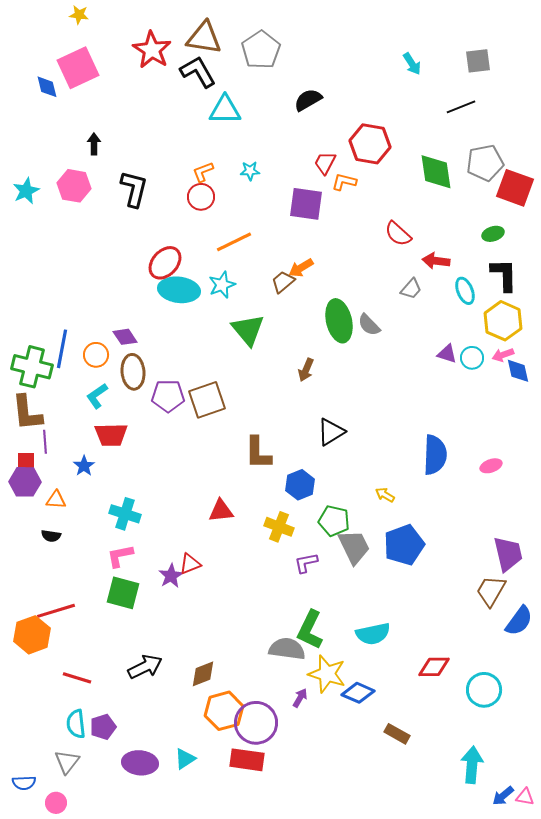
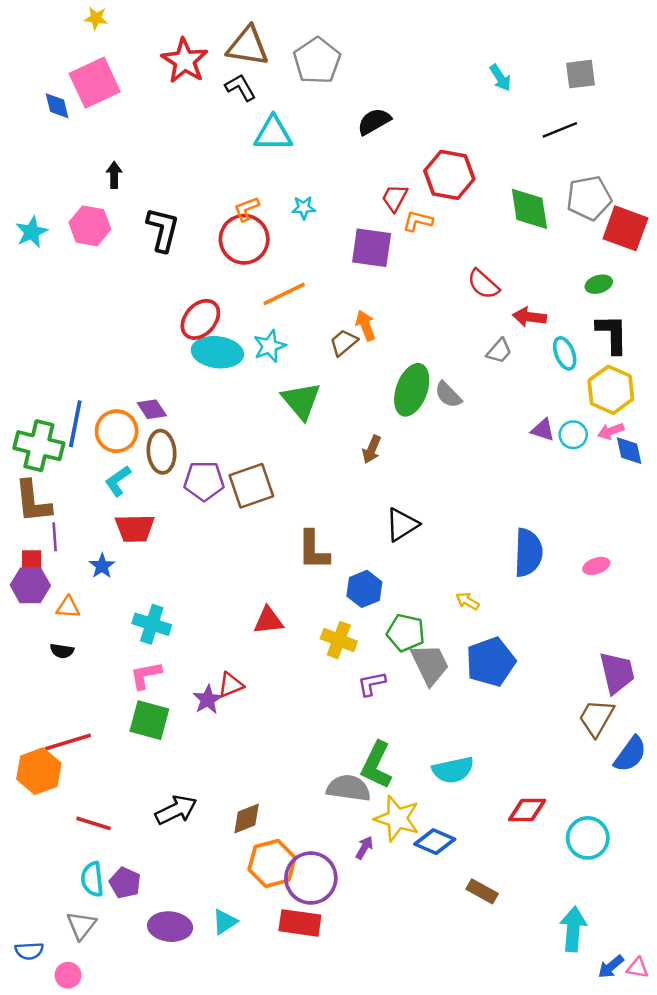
black L-shape: (198, 72) -> (240, 87), size x0.7
red circle: (201, 197) -> (244, 239), size x1.5
orange arrow: (301, 268) -> (366, 325), turned 100
green ellipse: (339, 321) -> (412, 390), turned 33
orange circle: (96, 355) -> (117, 431), size x1.4
purple pentagon: (103, 727) -> (125, 883), turned -30

